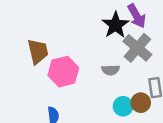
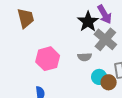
brown trapezoid: (38, 51) -> (26, 18), moved
cyan circle: (123, 106) -> (99, 77), moved

